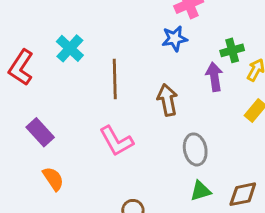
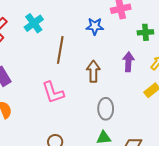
blue star: (175, 38) -> (95, 26), moved
green cross: (232, 50) -> (145, 32), moved

